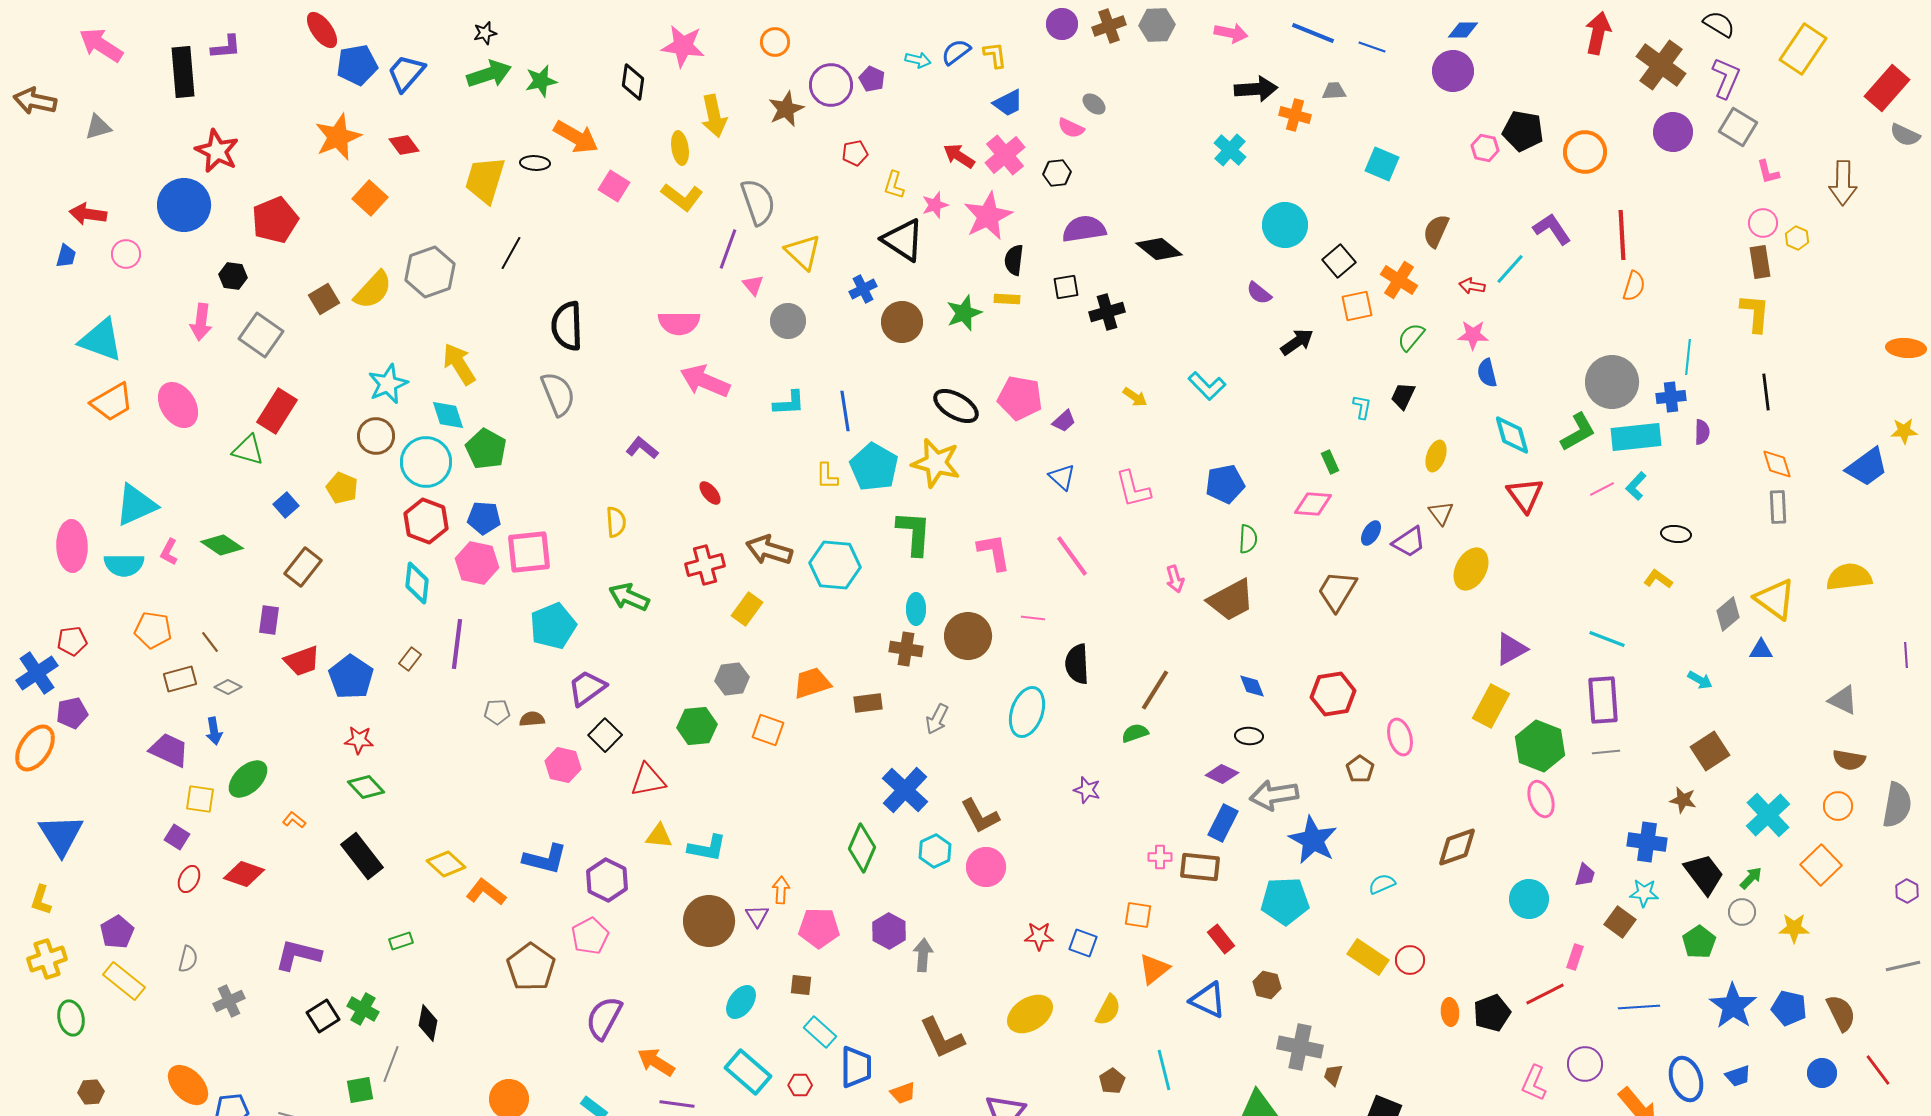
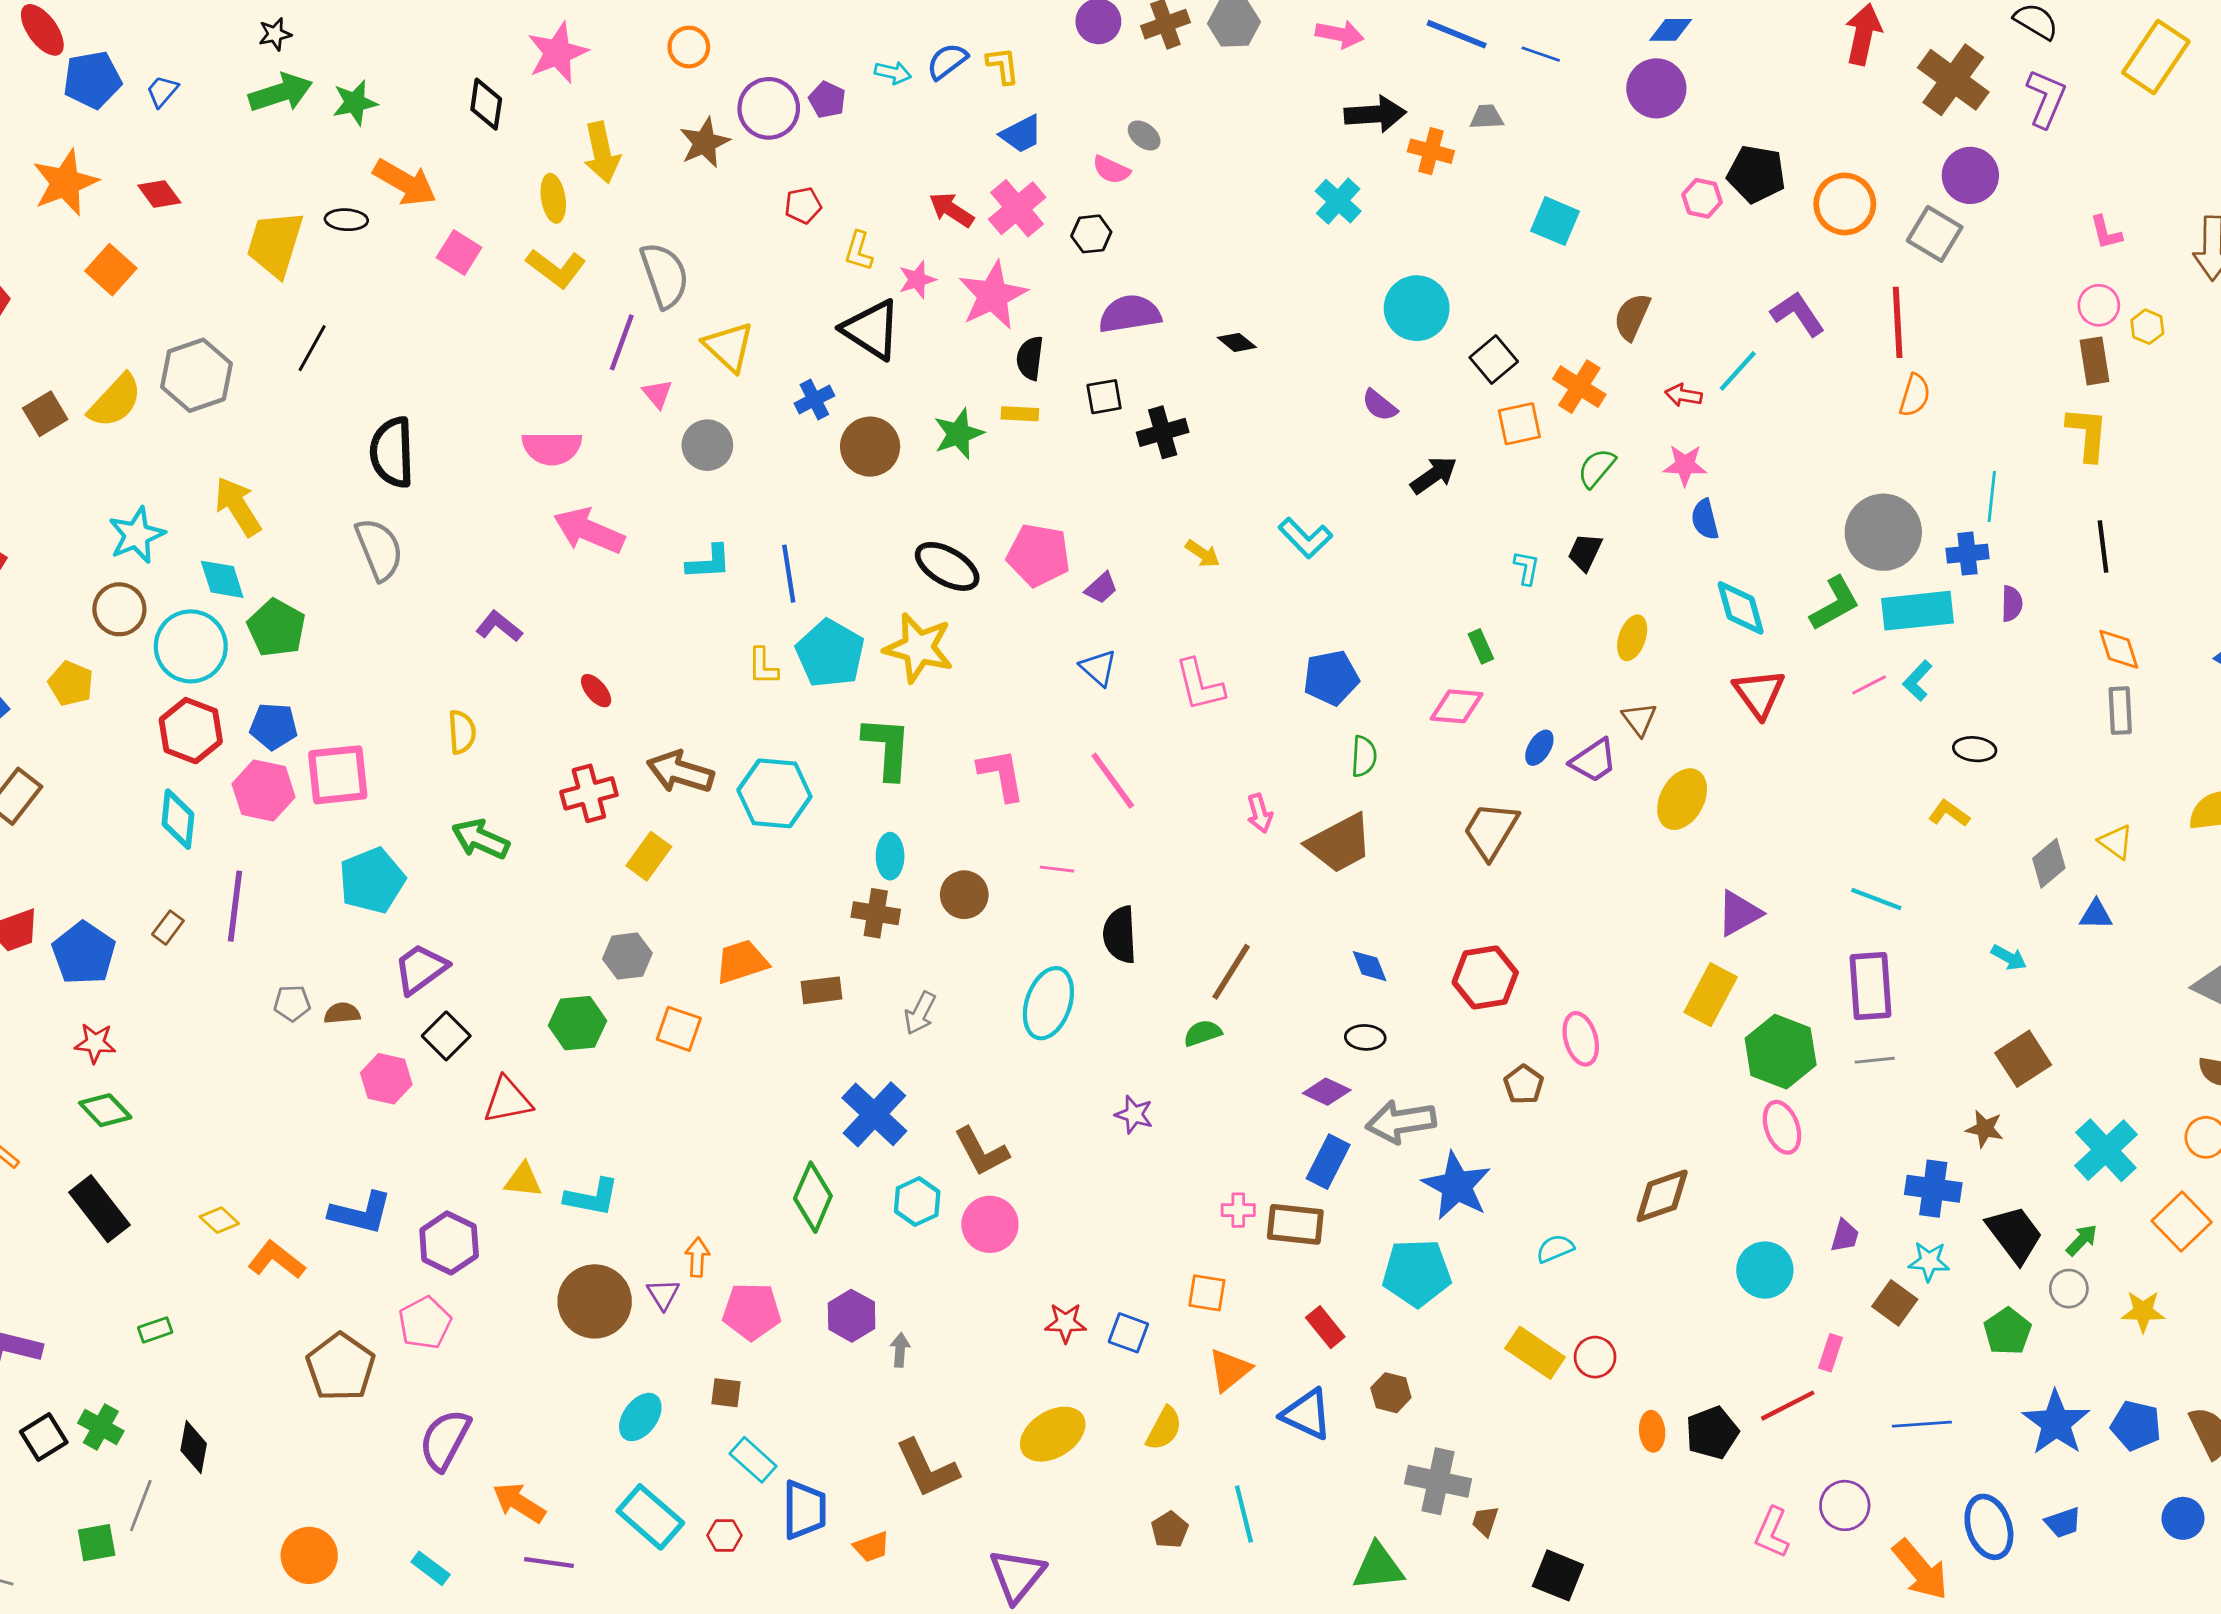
pink star: (683, 46) -> (558, 53), turned -30
blue trapezoid: (406, 73) -> (162, 91), size x0.6
gray square: (1738, 127) -> (1935, 234), moved
black diamond: (1159, 249) -> (1237, 342), size x0.6
yellow triangle: (1775, 599) -> (2116, 842), size x0.6
brown circle: (968, 636) -> (964, 895), size x0.7
yellow diamond: (446, 864) -> (219, 1220), size x0.7
gray arrow: (923, 955) -> (900, 1350), size x0.7

